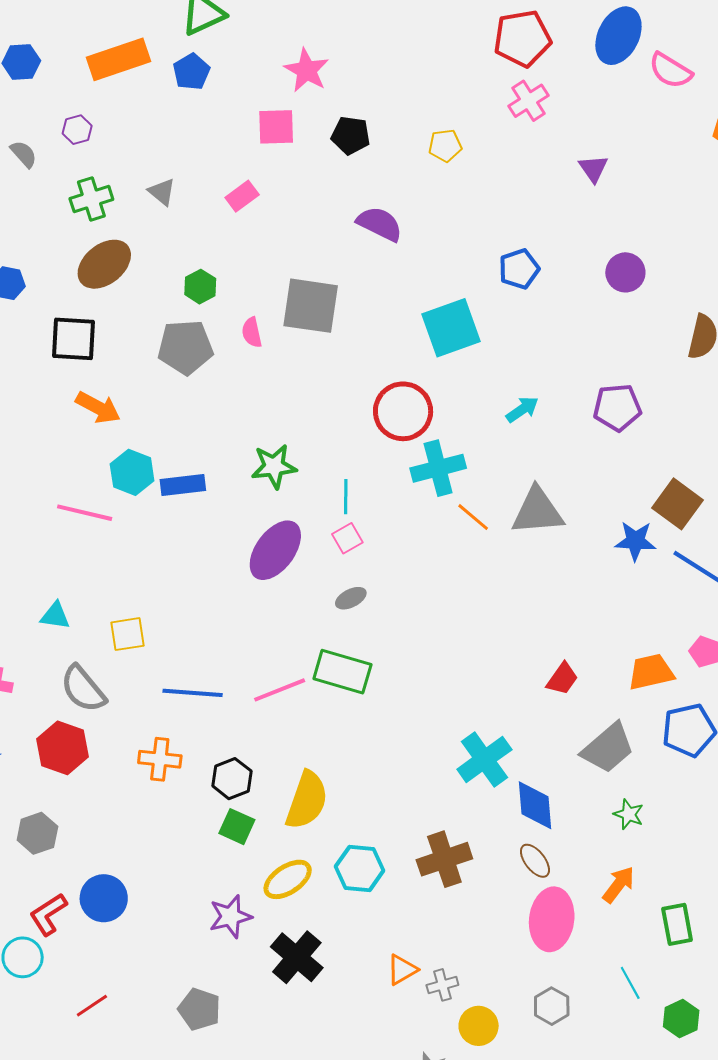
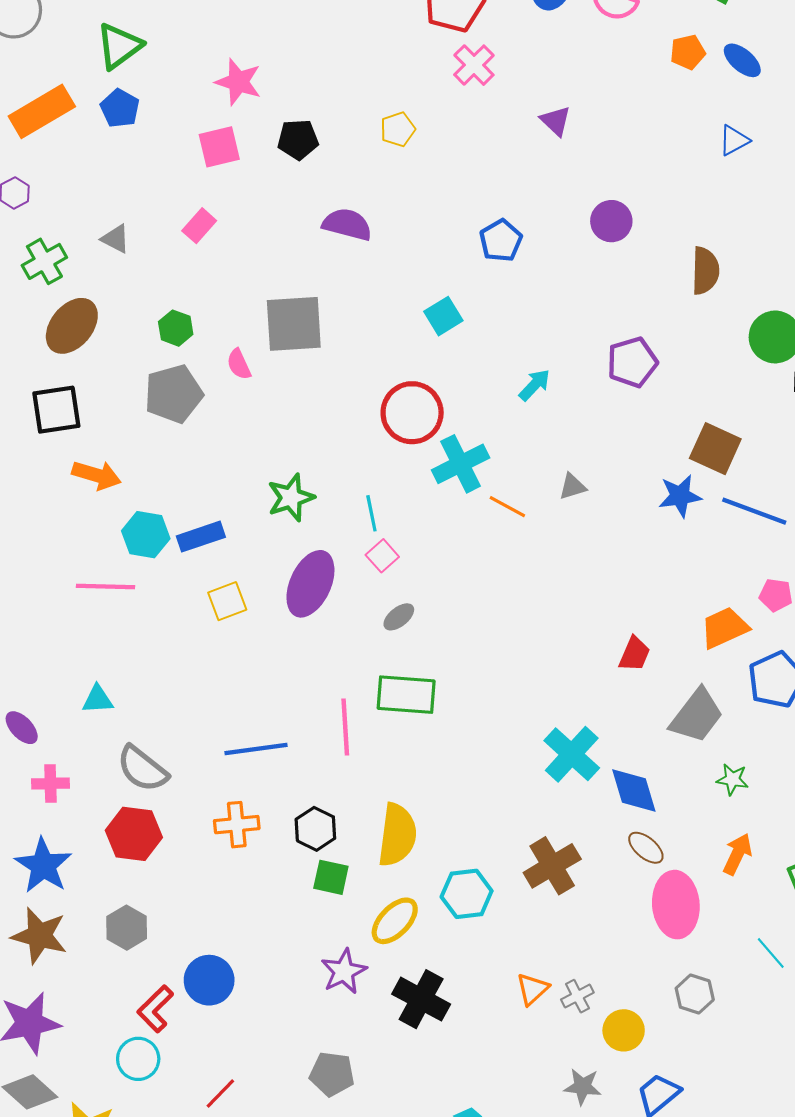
cyan square: (451, 328) -> (443, 316), size x0.6
gray triangle: (537, 511) -> (572, 487), size x0.5
yellow square: (127, 634) -> (227, 601), moved
pink line: (280, 690) -> (345, 727), turned -60

